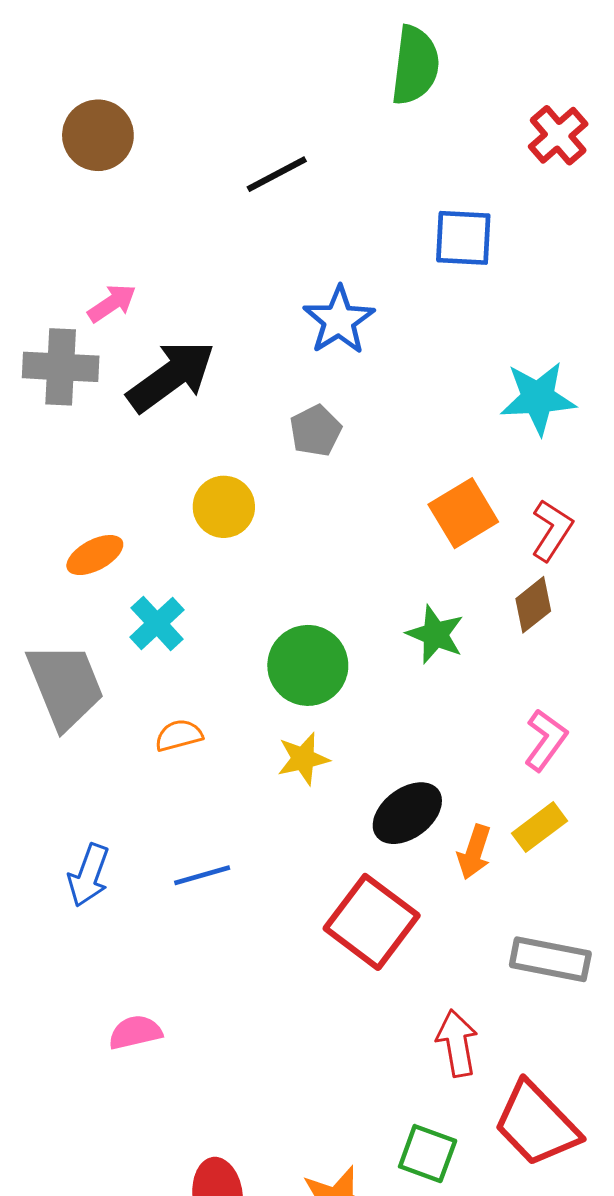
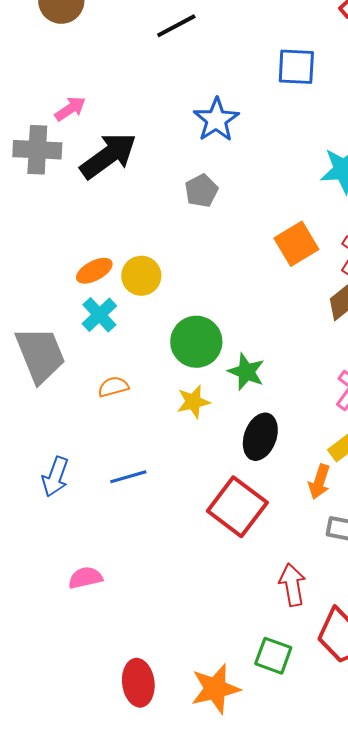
yellow circle: (224, 507) -> (141, 276), moved
orange ellipse: (95, 555) -> (94, 271), moved
green star: (435, 634) -> (246, 372), moved
black ellipse: (407, 813) -> (260, 437), turned -33
orange arrow: (474, 852) -> (319, 482), moved

